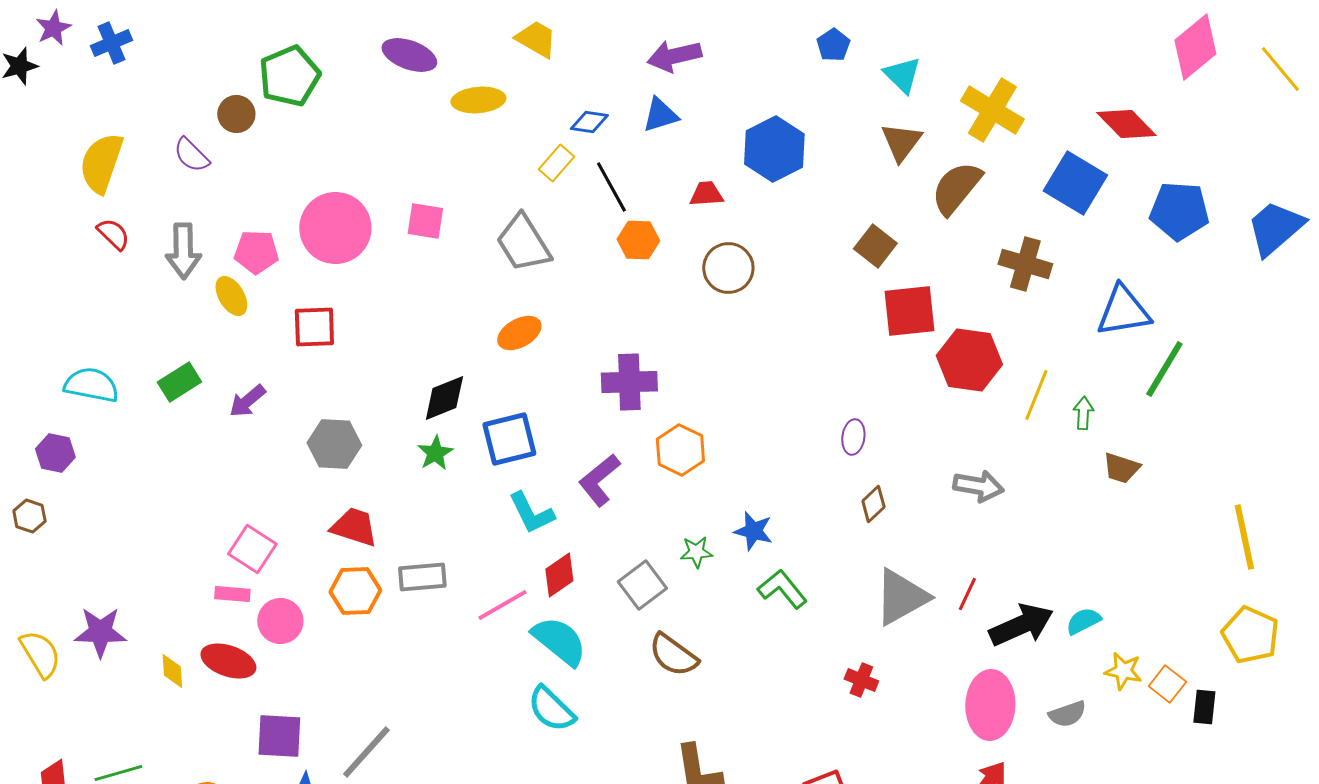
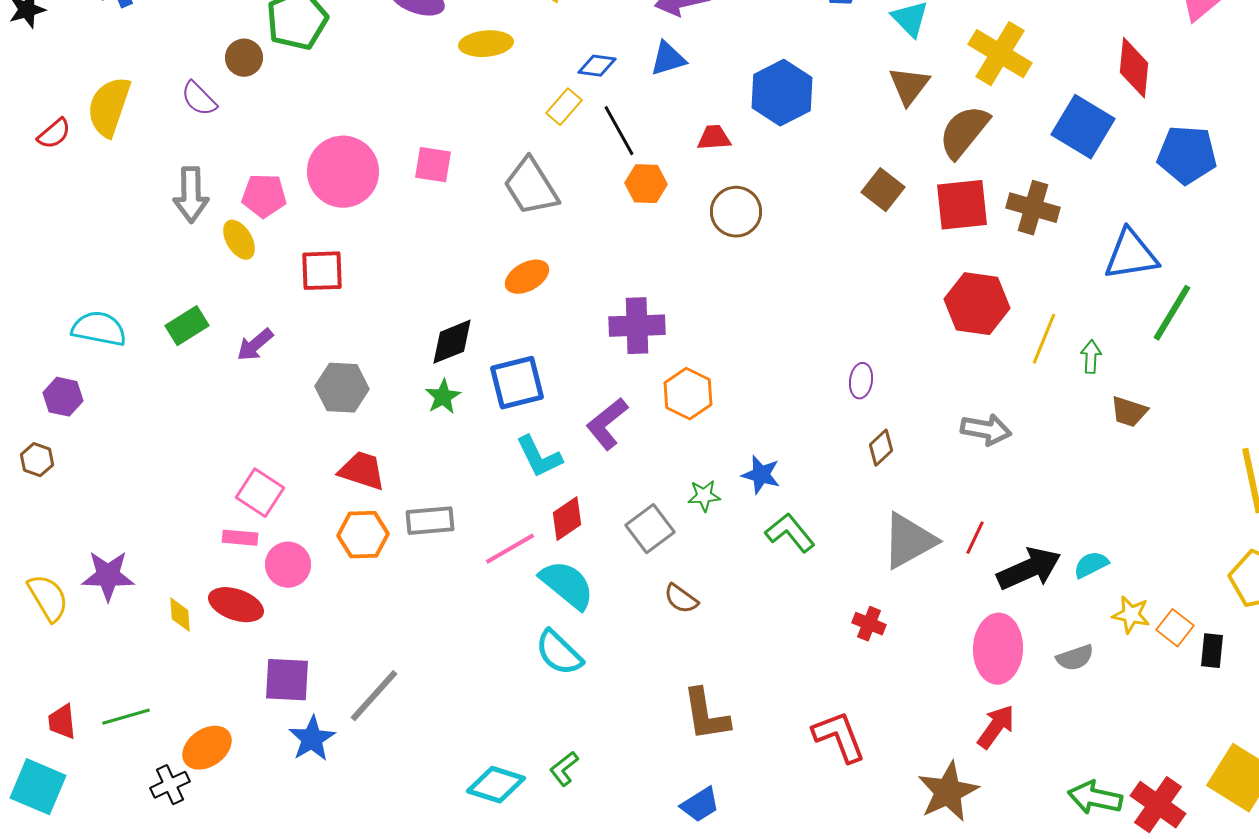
red diamond: (1126, 124) -> (1134, 68), turned 50
red semicircle: (113, 234) -> (54, 134), moved, turned 96
red square: (909, 311) -> (962, 205), moved
brown semicircle: (673, 655) -> (681, 599), size x0.7

